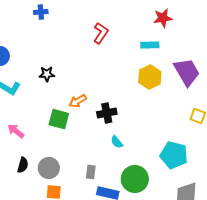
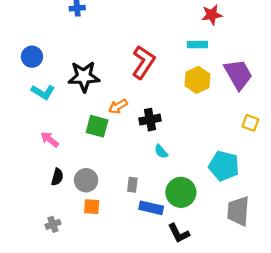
red L-shape: (101, 33) -> (143, 62), moved, size x1.4
black star: (47, 74) -> (84, 77), size x1.8

